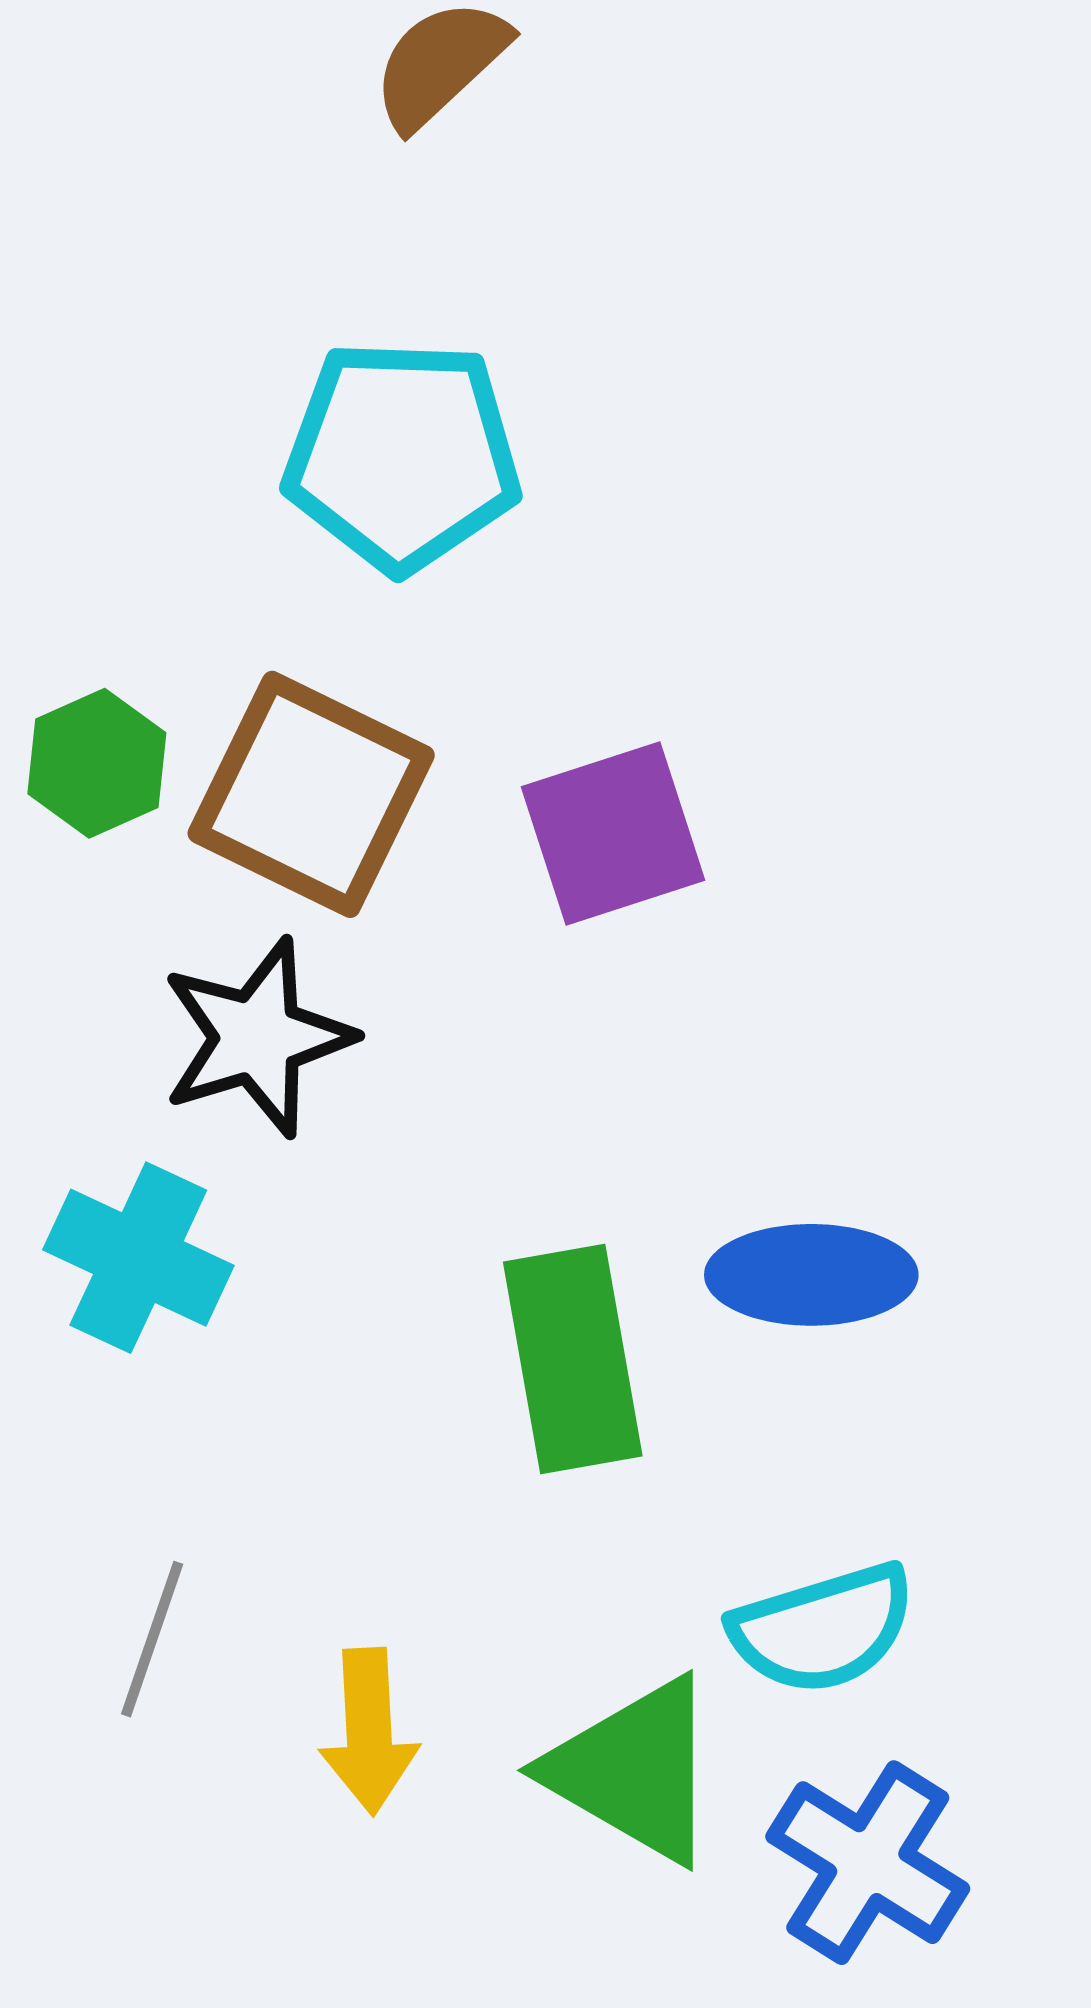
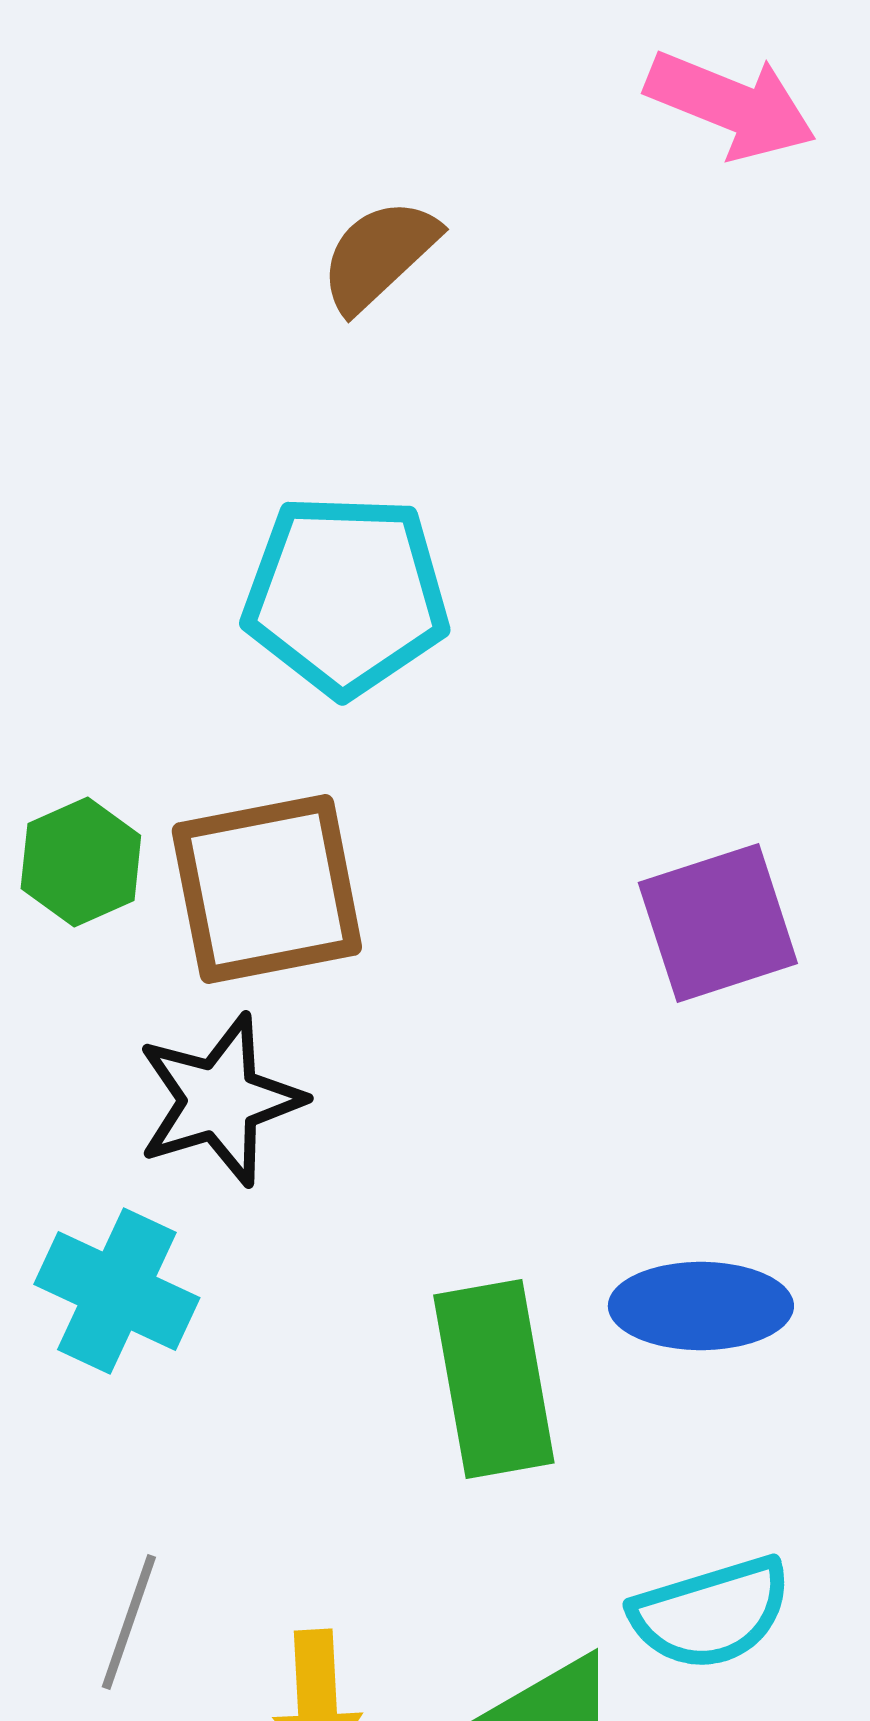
brown square: (311, 794) -> (267, 889), turned -37
purple square: (613, 834) -> (718, 923), moved

